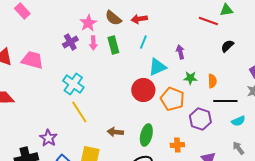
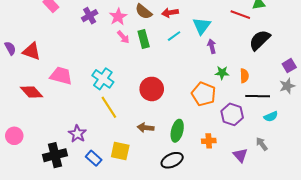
purple cross: (70, 42) -> (90, 16), moved
cyan line: (143, 42) -> (174, 36), turned 32
pink arrow: (93, 43) -> (123, 37), turned -40
black semicircle: (227, 46) -> (260, 40), size x1.6
pink trapezoid: (32, 60) -> (61, 76), moved
cyan triangle: (157, 67) -> (202, 26), moved, turned -30
red circle: (143, 90) -> (152, 89), moved
gray arrow: (238, 148) -> (262, 144), moved

